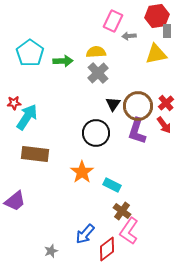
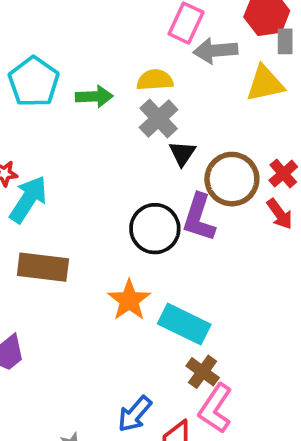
gray arrow: (129, 36) -> (215, 51), size x1.6
black triangle: (113, 104) -> (182, 153), moved
purple L-shape: (137, 131) -> (199, 218), moved
cyan rectangle: (112, 185) -> (184, 324), size x1.5

